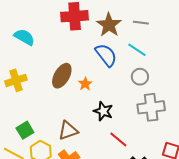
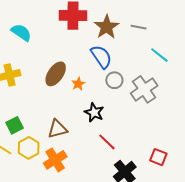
cyan line: (137, 50) -> (159, 55), moved
gray circle: (140, 77) -> (114, 80), moved
gray cross: (151, 107) -> (144, 89), moved, turned -32

